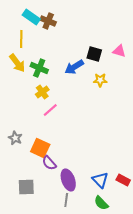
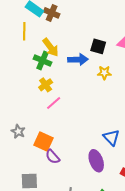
yellow arrow: (17, 63) -> (51, 47), moved
blue arrow: (74, 67) -> (78, 60), turned -150
purple ellipse: (68, 180) -> (96, 161), moved
blue triangle: (100, 180) -> (111, 137), moved

